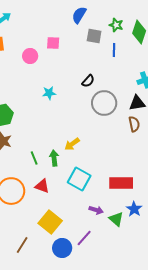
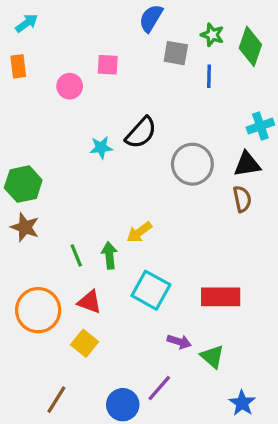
black semicircle: (88, 81) -> (141, 133), moved, size x1.5
blue star: (134, 209) -> (242, 403), moved
yellow square: (50, 222) -> (85, 343), moved, size x0.7

